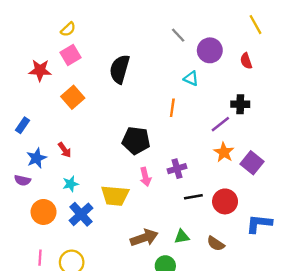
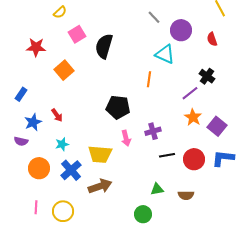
pink square: (70, 55) -> (77, 34), moved
cyan triangle: (191, 78) -> (165, 54), size x1.5
black cross: (240, 104) -> (207, 76), turned 35
blue L-shape: (259, 224) -> (223, 158), moved
brown arrow: (144, 238) -> (100, 186), moved
brown semicircle: (216, 244) -> (186, 195), turned -35

